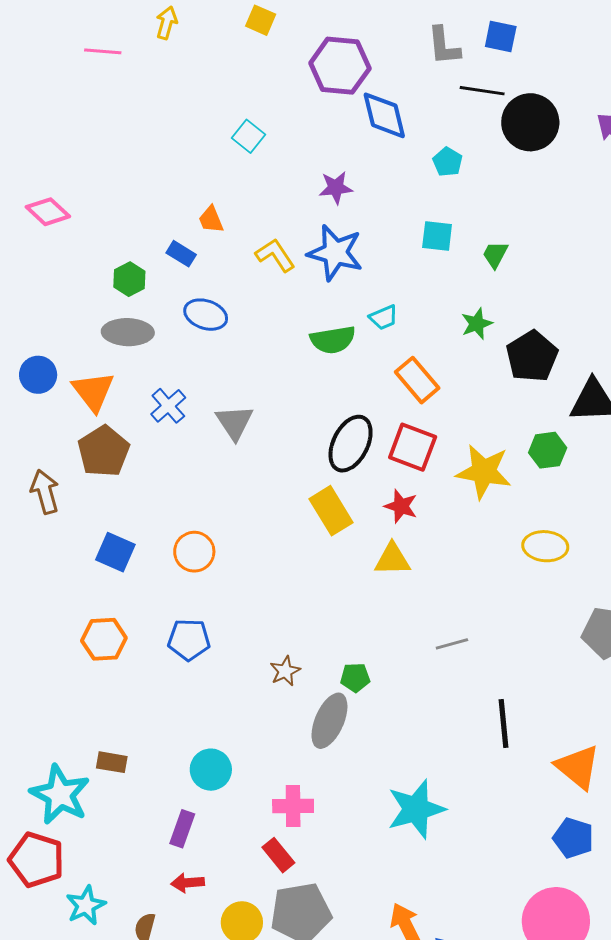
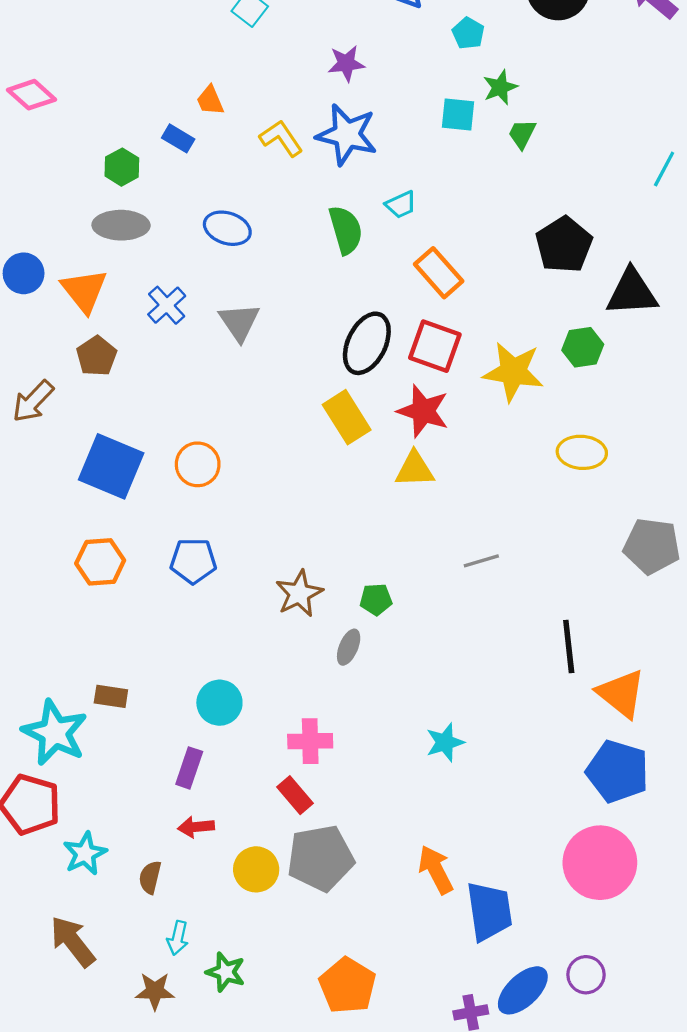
blue ellipse: (206, 315) -> (227, 228), moved
green star: (477, 324) -> (500, 87), moved
green semicircle: (333, 340) -> (346, 230), turned -96
brown pentagon: (104, 451) -> (97, 356), size x0.7
brown arrow: (45, 492) -> (33, 401), turned -120
red star: (401, 506) -> (423, 411), size x1.4
blue square: (115, 552) -> (111, 466), size x1.5
brown star: (285, 671) -> (299, 594), size x1.4
gray ellipse: (329, 721) -> (349, 647), size x0.6
black line: (504, 724) -> (569, 647), moved
cyan star: (416, 809) -> (445, 742), size x0.6
blue pentagon: (573, 838) -> (618, 771), size x1.4

